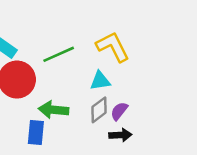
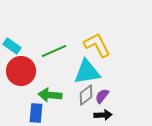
cyan triangle: (100, 81) -> (87, 72), size x1.6

